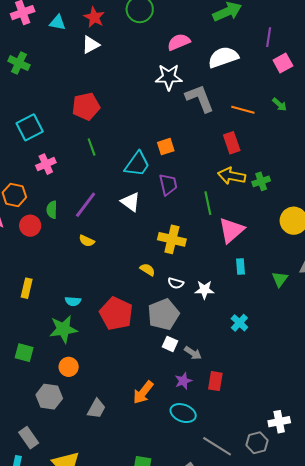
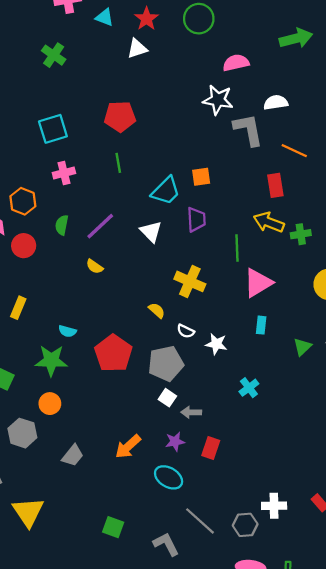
white semicircle: (223, 57) -> (276, 102), moved, size x0.7
red circle: (30, 226) -> (24, 246), moved
gray arrow: (193, 353) -> (191, 412), turned 138

